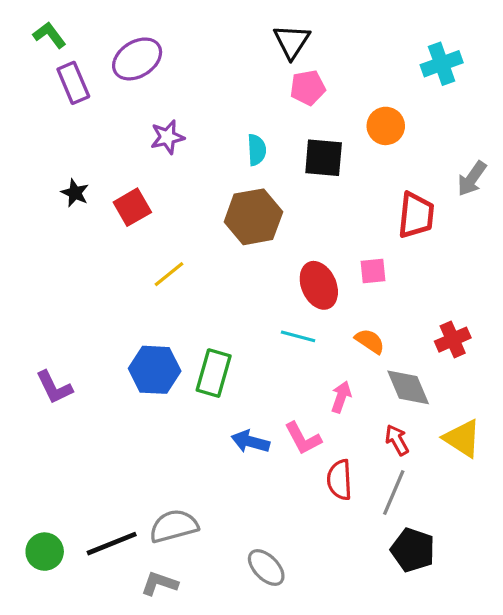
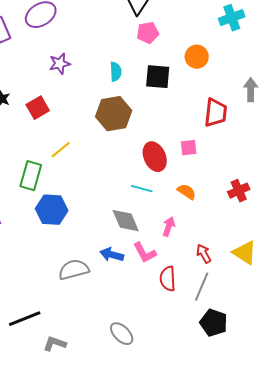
gray arrow: (472, 179) -> (251, 90), turned 145
green rectangle: (214, 373) -> (31, 176), moved
gray diamond: (408, 387) -> (126, 221), moved
gray semicircle: (174, 526) -> (74, 270), moved

